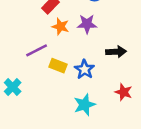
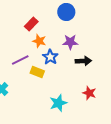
purple star: (87, 24) -> (70, 42), moved
blue star: (84, 69) -> (50, 57), moved

